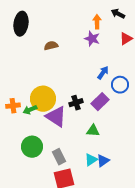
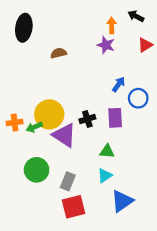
purple rectangle: (100, 102) -> (115, 118), turned -48
gray rectangle: (59, 157) -> (68, 181), turned 49
cyan triangle: (91, 160) -> (105, 176), moved
blue triangle: (103, 161) -> (122, 201), moved, size x1.5

